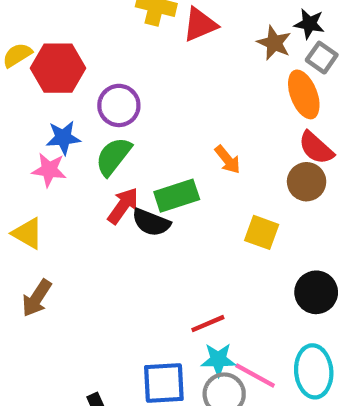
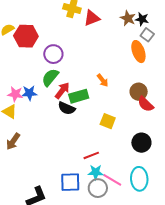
brown star: (274, 43) -> (128, 18), moved
blue star: (63, 138) -> (29, 93), moved
red semicircle: (316, 148) -> (146, 104), moved
pink star: (49, 170) -> (15, 94), moved
red arrow: (123, 206) -> (62, 90), moved
yellow square: (262, 232) -> (108, 121), moved

